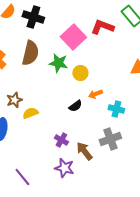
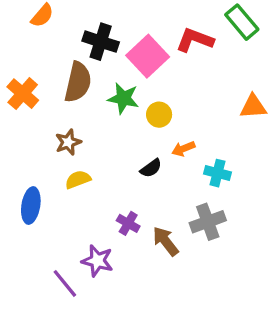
black cross: (33, 17) -> (101, 42), moved
brown star: (14, 100) -> (68, 142), moved
purple star: (64, 168) -> (97, 261), moved

